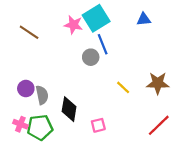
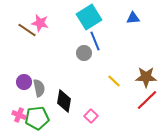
pink star: (73, 25) -> (40, 23), moved
pink square: (98, 125) -> (91, 116), turned -32
red line: (159, 125) -> (147, 100), moved

